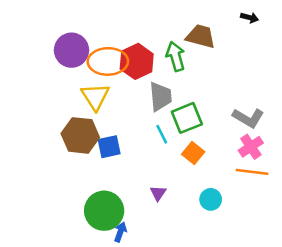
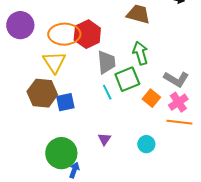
purple circle: (71, 50) -> (20, 25), moved
green arrow: (176, 56) -> (140, 53), moved
orange square: (193, 153) -> (151, 98), moved

